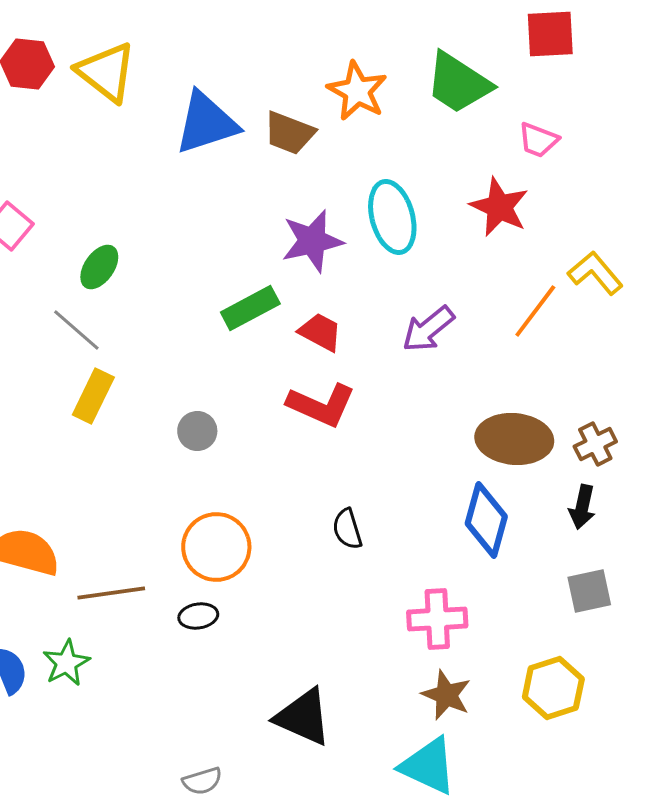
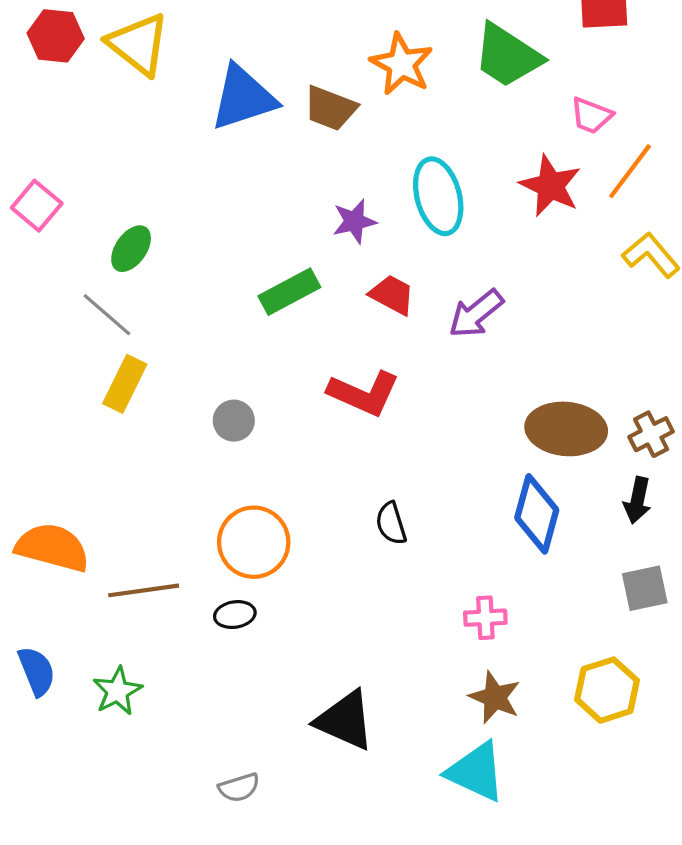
purple star: (312, 241) -> (354, 221), size x0.7
orange line: (535, 311) -> (630, 171), moved
red trapezoid: (320, 332) -> (392, 295), moved
pink cross: (437, 619) -> (485, 618), size x0.7
green star: (66, 663) -> (117, 691), moved

